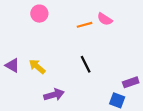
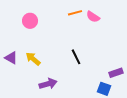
pink circle: (39, 14) -> (30, 21), moved
orange line: (84, 25) -> (75, 13), moved

